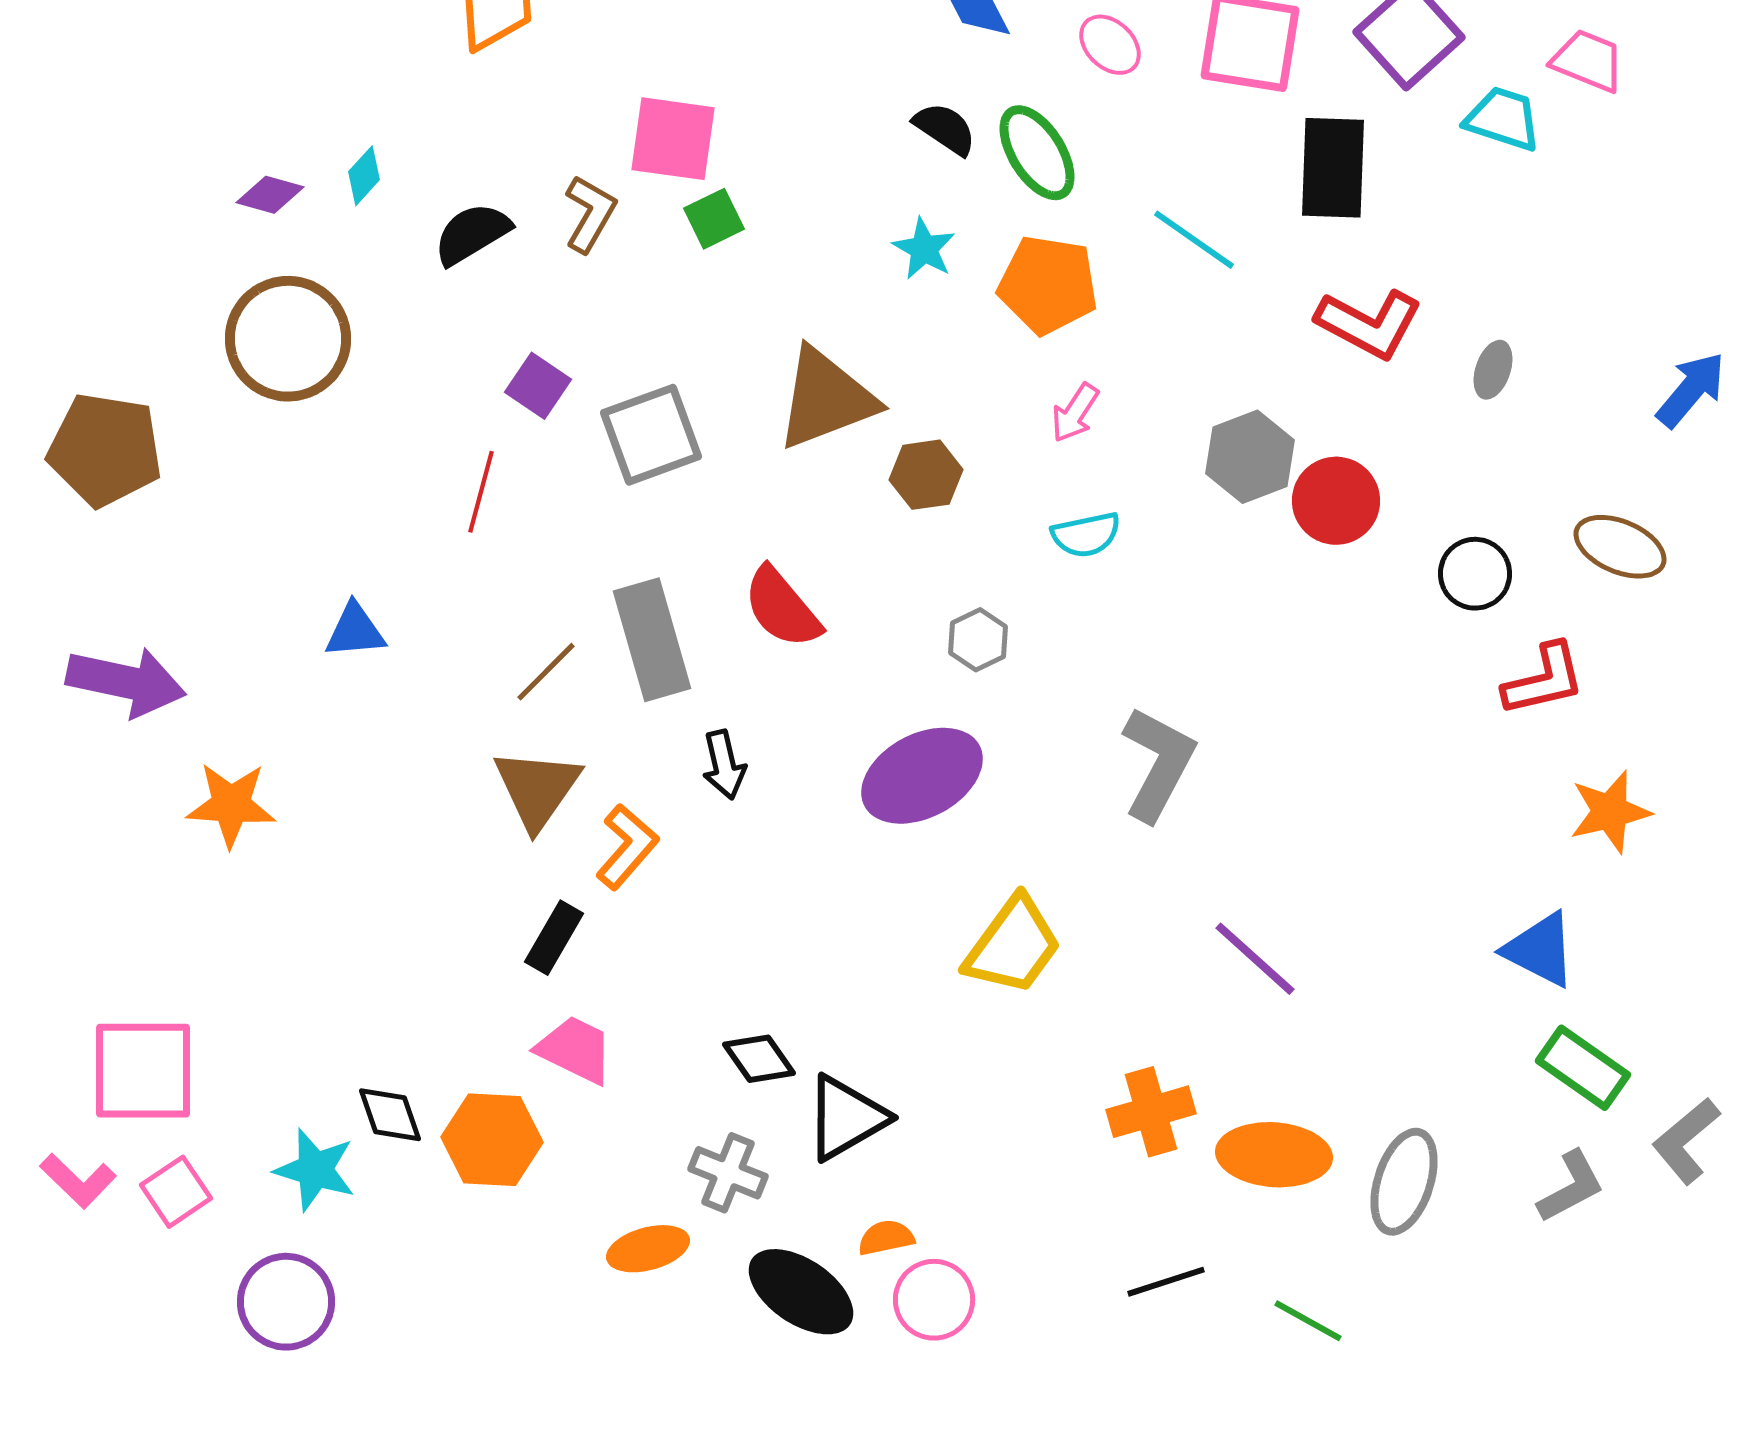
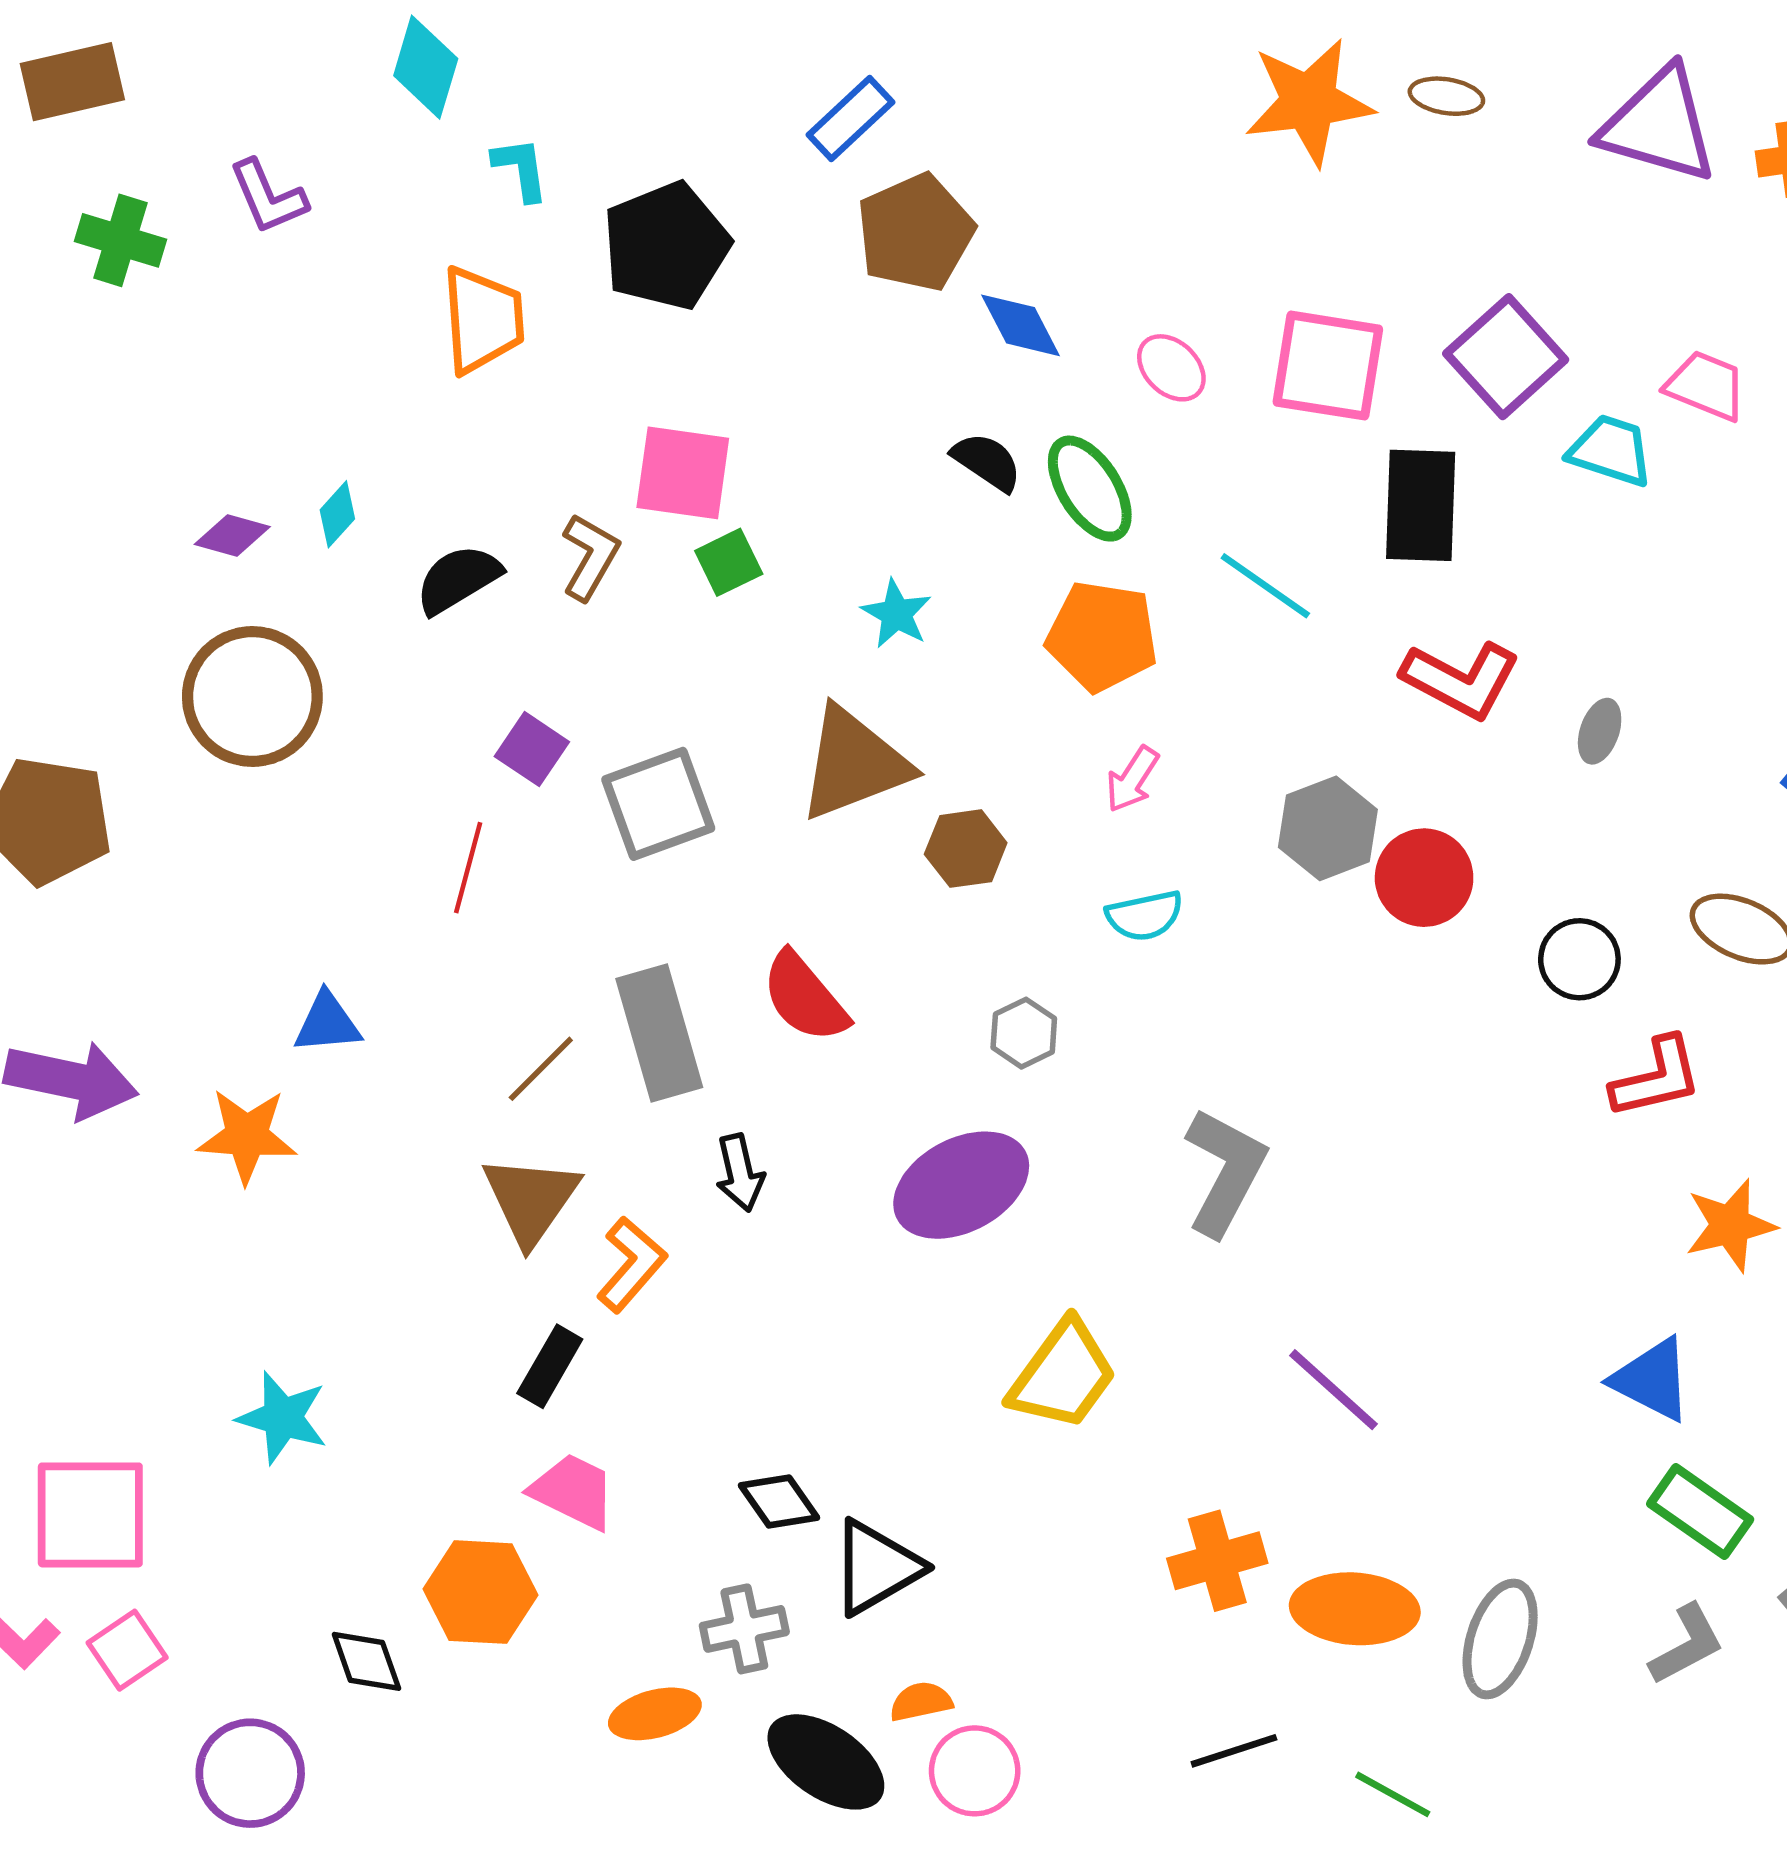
cyan star: (924, 249) -> (896, 614), moved
orange star: (231, 805) -> (247, 1136), moved
black diamond: (390, 1115) -> (366, 1661), moved
cyan star: (315, 1170) -> (283, 1418), moved
gray cross: (728, 1173) -> (744, 1629), turned -34

